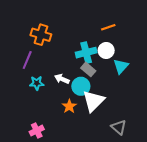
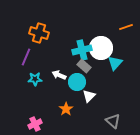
orange line: (108, 27) -> (126, 27), moved
white circle: (106, 50) -> (101, 48), size x1.5
white triangle: (93, 101) -> (89, 96), size x0.6
orange star: (69, 106) -> (66, 109), moved

